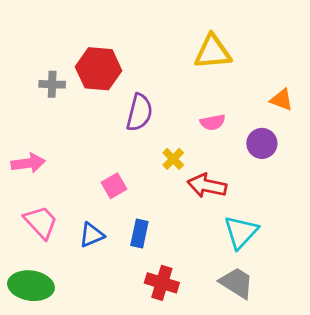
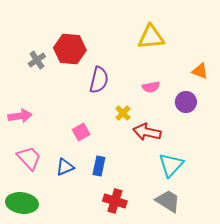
gray cross: (52, 84) -> (37, 60), turned -36

